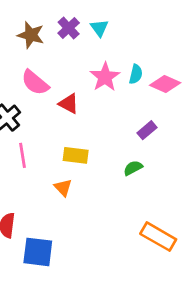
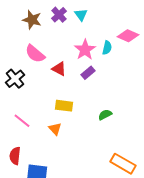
pink diamond: (165, 84) -> (128, 36), moved
purple rectangle: (147, 130) -> (88, 73), moved
pink line: (22, 155) -> (22, 121), moved, turned -42

